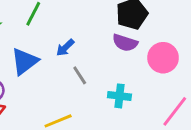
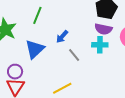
cyan cross: (119, 96) -> (100, 45), moved

